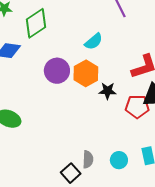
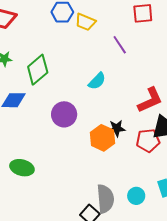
orange hexagon: (86, 73) -> (102, 138), moved
gray semicircle: (88, 159) -> (105, 199), size x1.6

